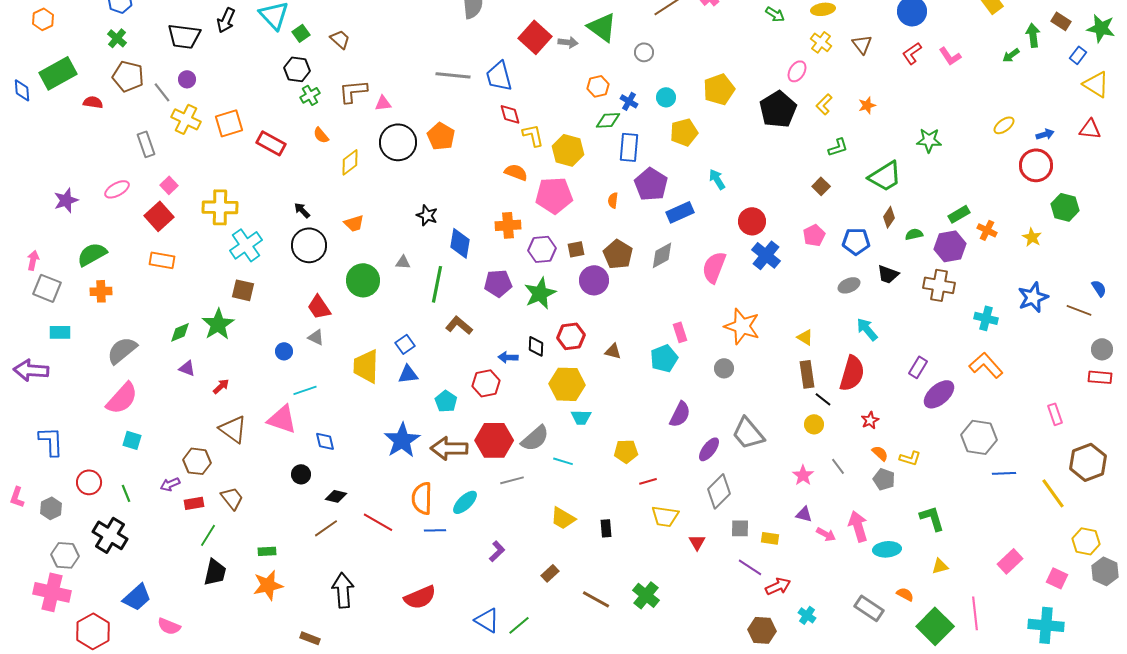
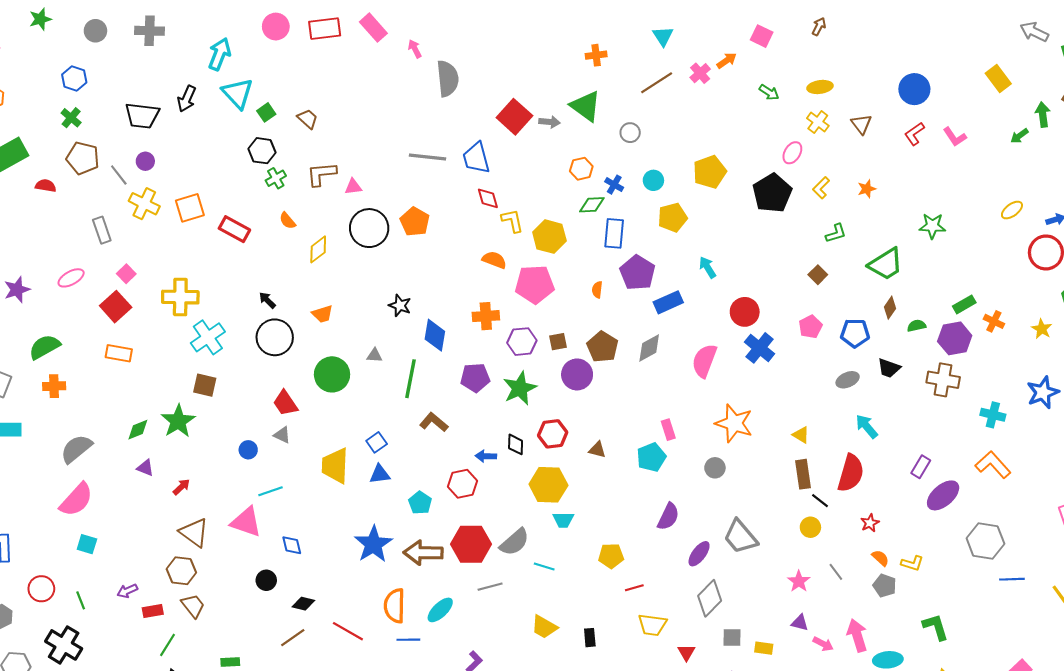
brown hexagon: (197, 461) -> (181, 571), moved

